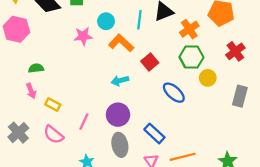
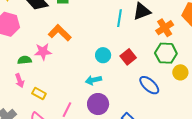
cyan circle: (106, 21) -> (103, 55), moved
pink star: (83, 36) -> (43, 52), moved
orange L-shape: (121, 43) -> (60, 33), moved
cyan arrow: (120, 81) -> (93, 80), moved

